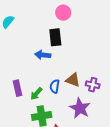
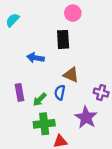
blue arrow: (43, 55) -> (35, 58), moved
brown triangle: (73, 80) -> (71, 75), moved

